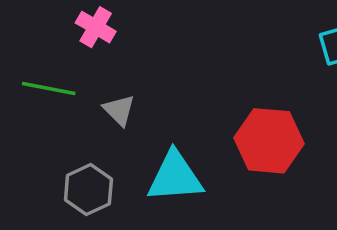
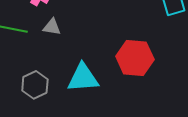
gray triangle: (119, 110) -> (52, 27), moved, turned -36

